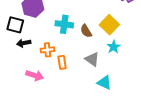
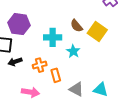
brown semicircle: (86, 31) -> (76, 26), moved
cyan star: (114, 47) -> (73, 51), moved
gray triangle: (92, 59) -> (76, 89), moved

